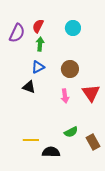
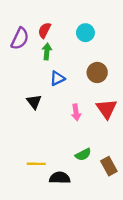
blue triangle: (38, 67) -> (57, 78), moved
brown circle: (70, 69) -> (97, 72), moved
black triangle: (29, 87) -> (34, 102), turned 32

